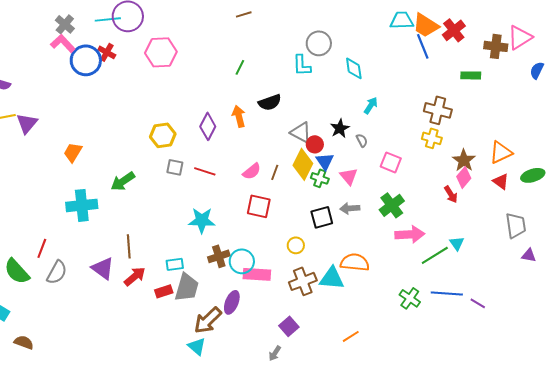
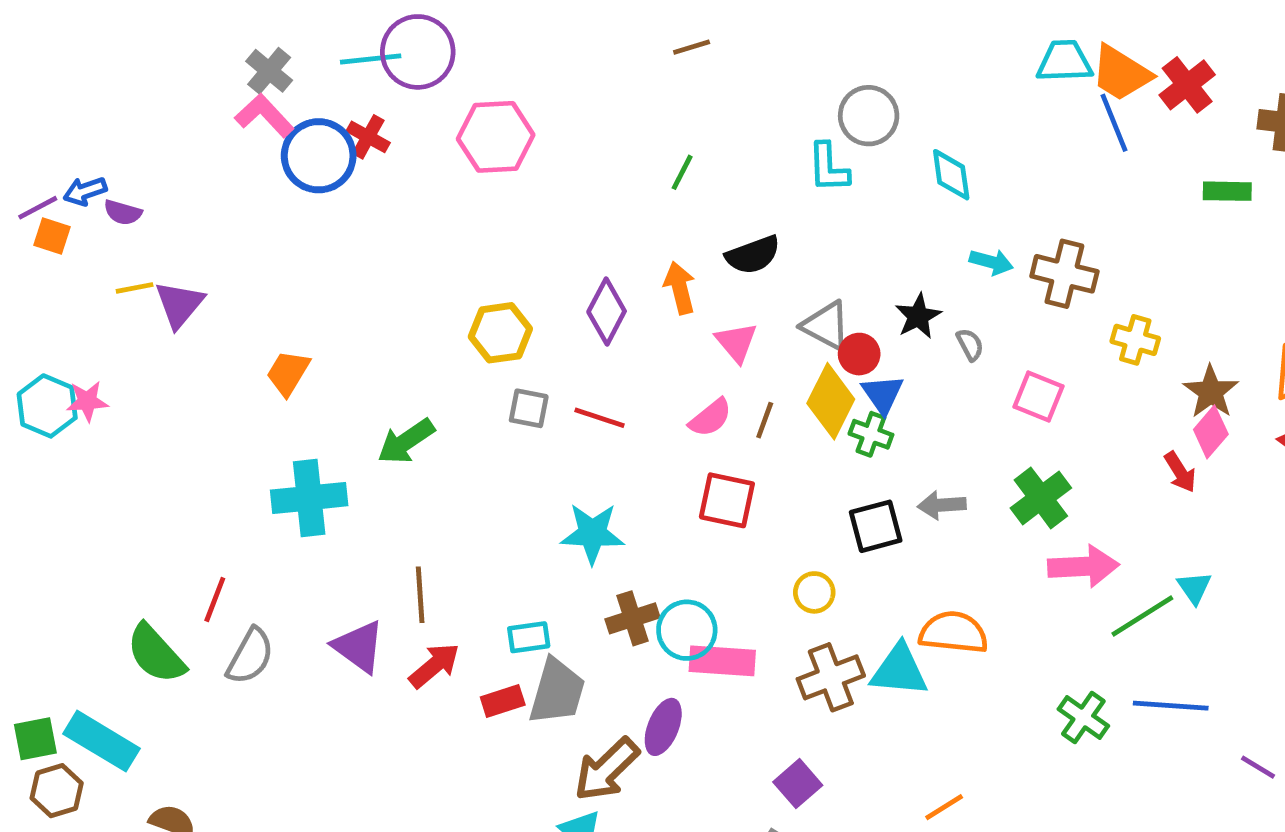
cyan arrow: (371, 105) -> (991, 262), turned 72
brown cross: (438, 110) -> (1064, 274), moved
pink triangle: (349, 176) -> (736, 342), moved
purple line: (478, 303) -> (1258, 767), moved

